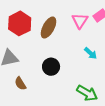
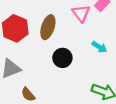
black circle: (51, 67) -> (62, 58), moved

